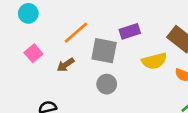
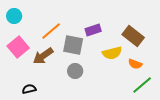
pink square: (33, 53) -> (18, 47), size x1.5
brown arrow: (66, 65) -> (43, 56), size x1.5

